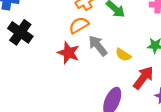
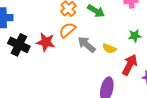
red star: (68, 53) -> (46, 42), moved

